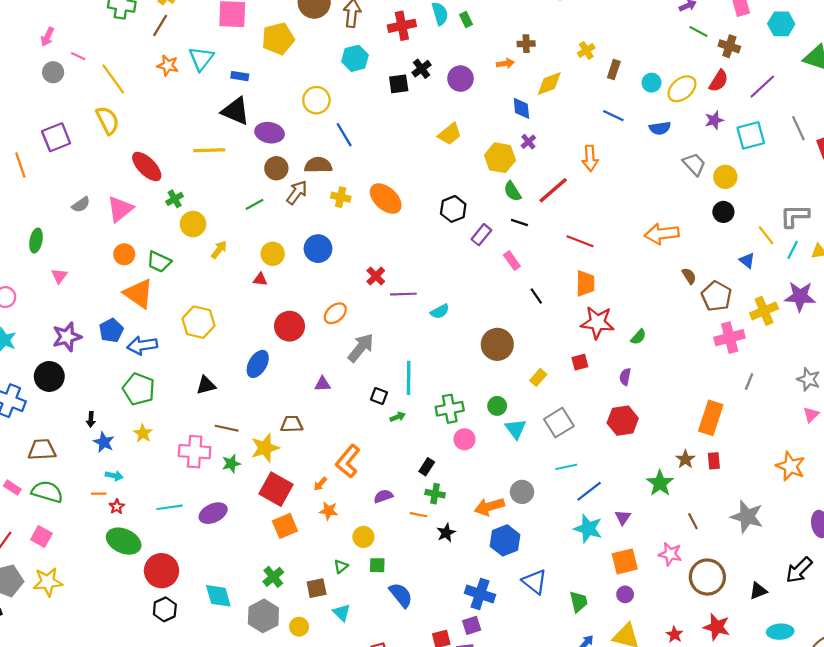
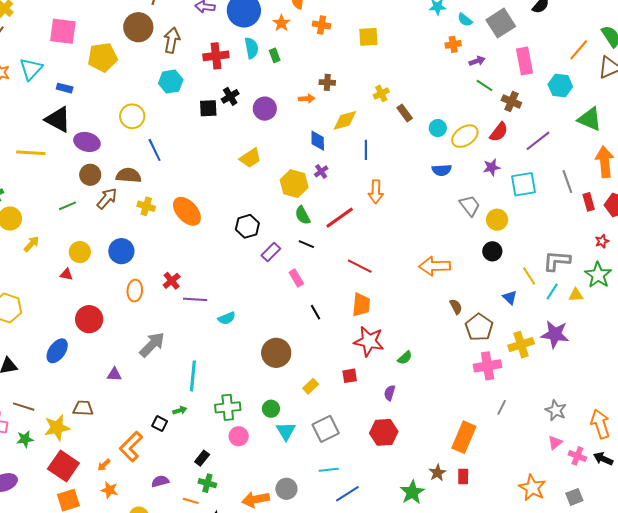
brown rectangle: (614, 70) -> (405, 113), turned -60
blue line: (613, 116) -> (366, 150), moved, turned 60
orange ellipse: (335, 313) -> (135, 291), moved, turned -50
black square: (379, 396) -> (160, 424), moved

